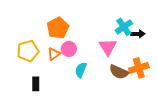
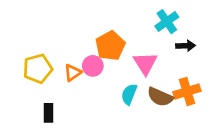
cyan cross: (124, 27) -> (167, 22), moved
orange pentagon: (58, 28) -> (110, 46), moved
cyan semicircle: (81, 70) -> (129, 94), moved

